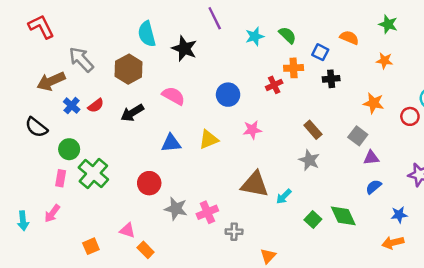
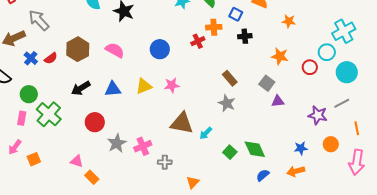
brown hexagon: (129, 69) -> (78, 49), moved
black arrow: (132, 113) -> (81, 88), moved
pink star: (252, 130) -> (172, 85), moved
blue semicircle: (374, 187) -> (263, 175), moved
gray star: (176, 209) -> (117, 143), turned 30
orange square: (91, 246) -> (34, 159), moved

